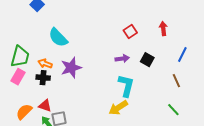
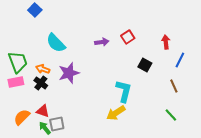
red arrow: (163, 29) -> (166, 42), moved
green trapezoid: (20, 57) -> (18, 62), turned -35
purple arrow: (122, 59) -> (102, 42), moved
pink rectangle: (18, 77) -> (16, 82), turned 49
black cross: (43, 78) -> (41, 83), turned 32

